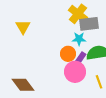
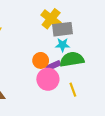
cyan star: (79, 39) -> (63, 45), moved
purple rectangle: (80, 59) -> (53, 66), turned 32

